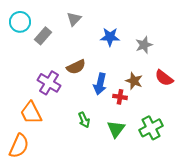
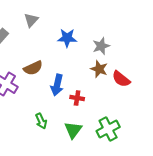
brown star: (134, 81) -> (99, 69), moved

